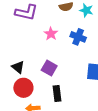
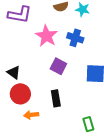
pink star: (51, 34) -> (46, 36), size x1.5
purple square: (49, 68) -> (58, 66), moved

